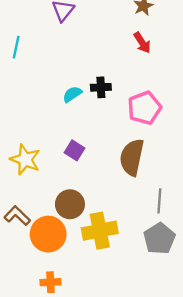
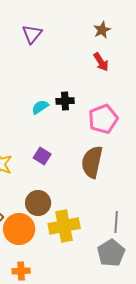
gray line: (159, 201) -> (116, 222), moved
gray pentagon: (159, 239) -> (111, 253), moved

